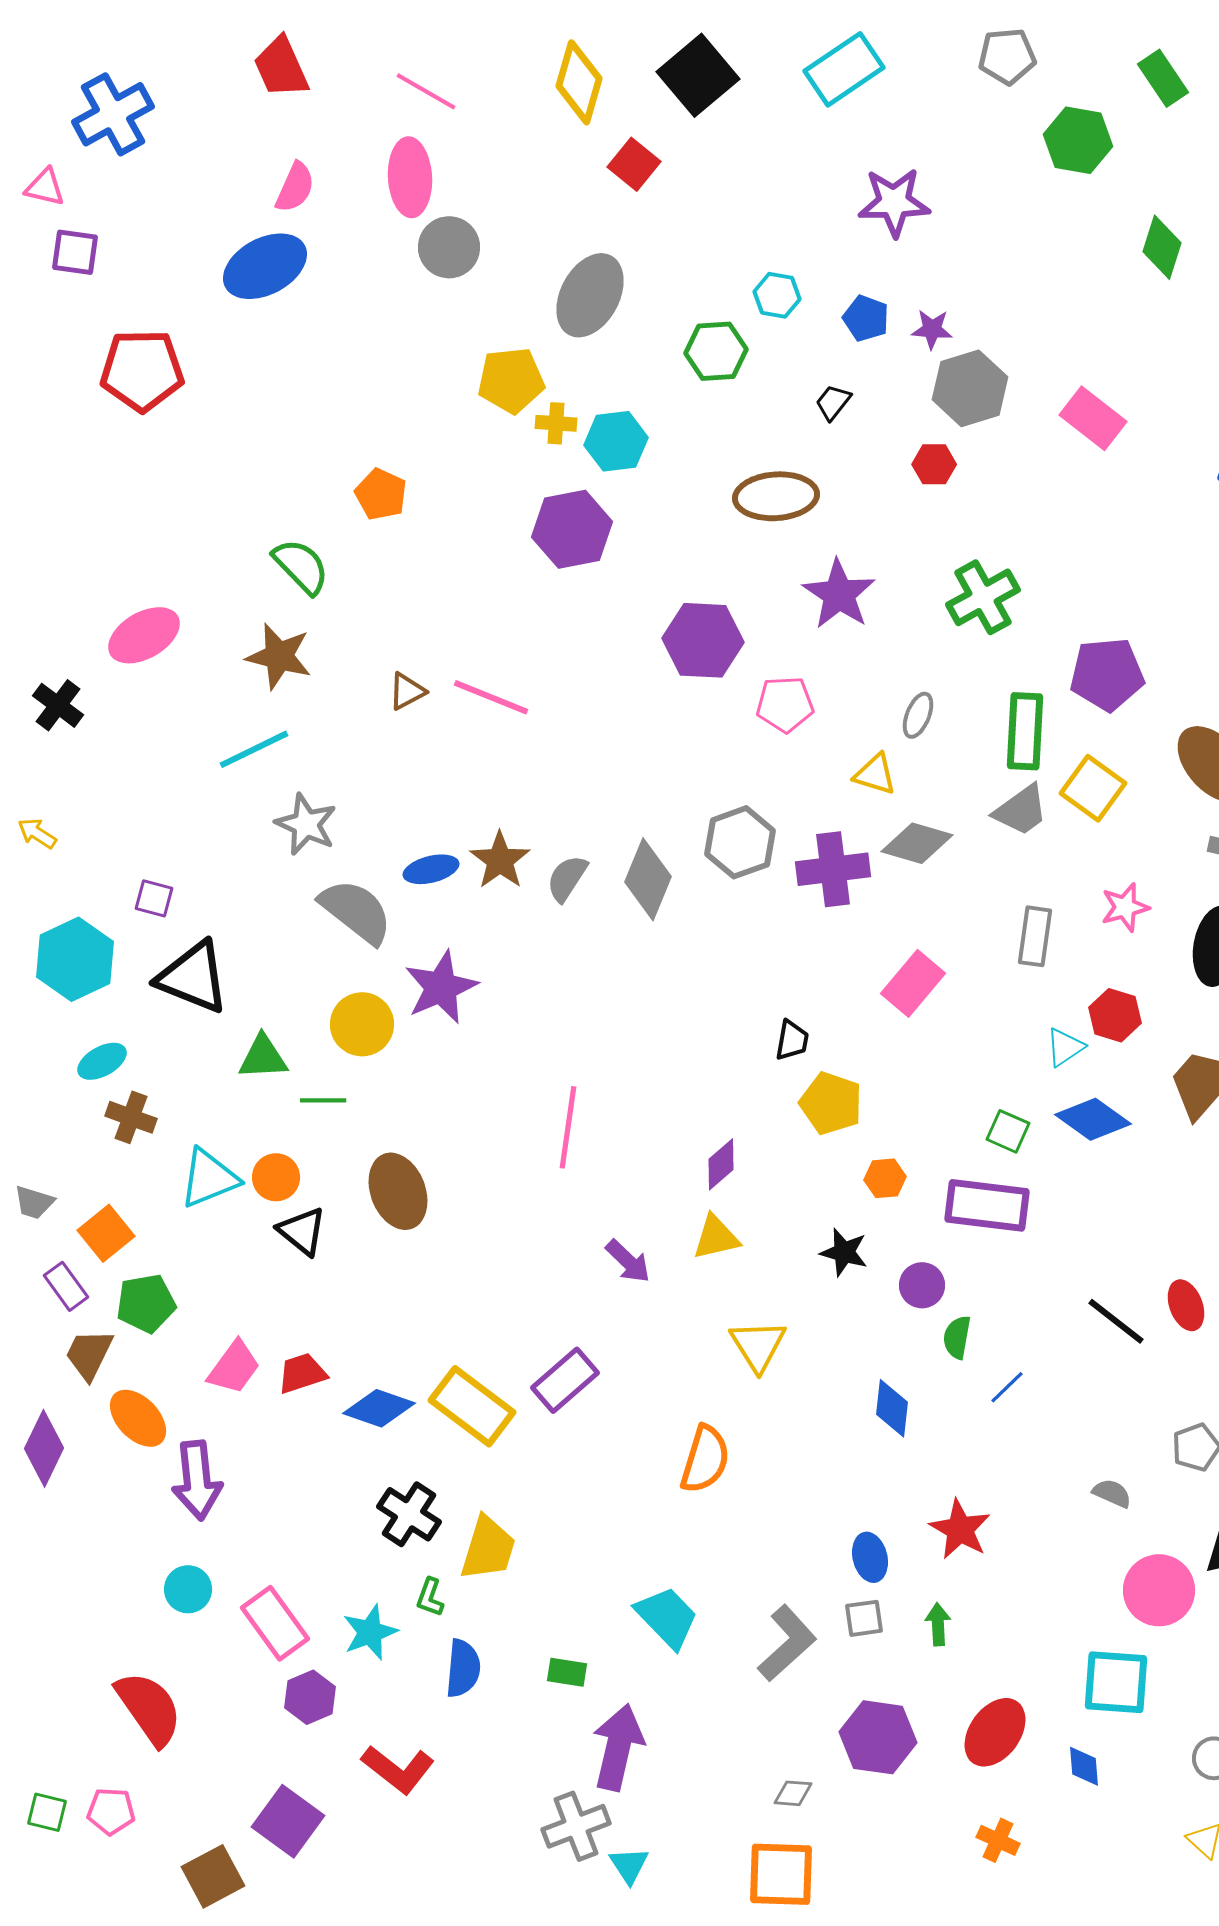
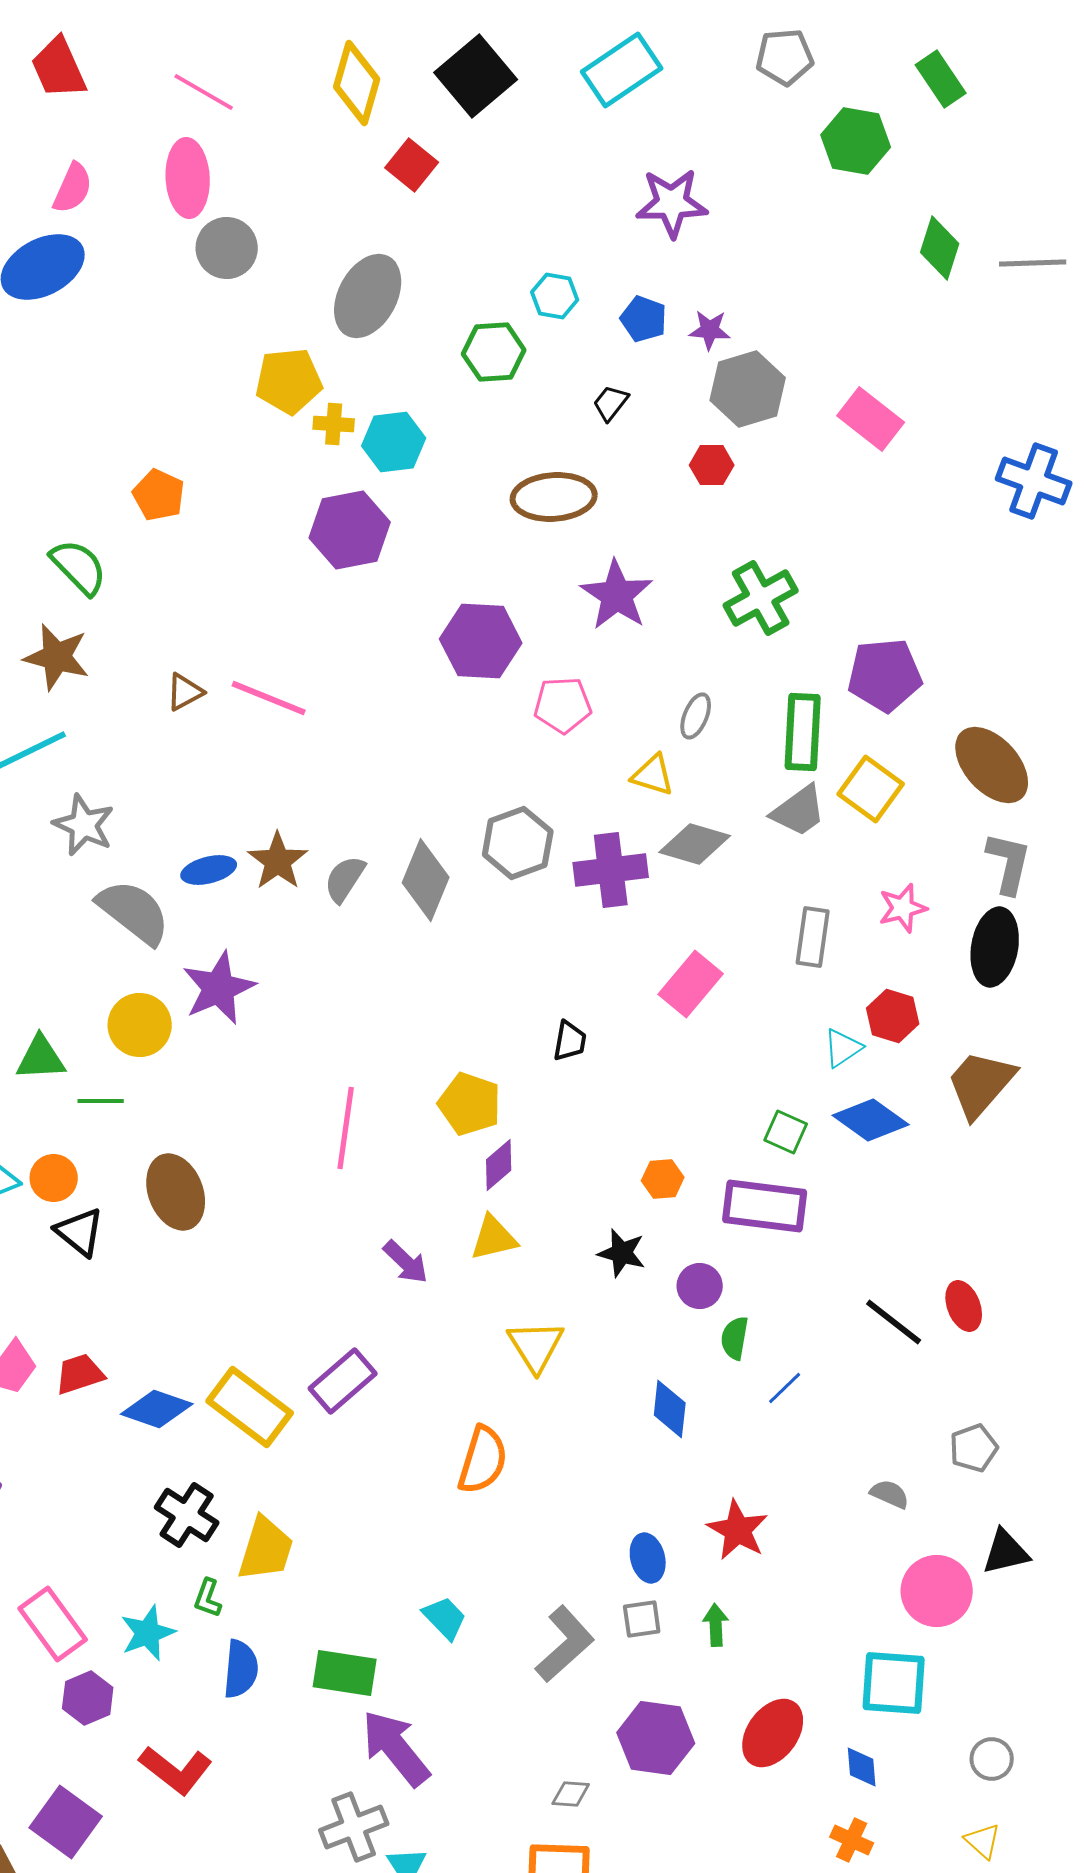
yellow pentagon: (831, 1103) -> (470, 1104), moved
cyan trapezoid: (667, 1617) -> (445, 1618), size x0.7
green rectangle: (567, 1672) -> (345, 1673), size x1.6
purple arrow: (618, 1747) -> (396, 1748), turned -52
orange cross: (998, 1840) -> (852, 1840), moved

